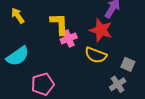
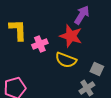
yellow L-shape: (59, 24) -> (18, 30), moved

